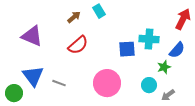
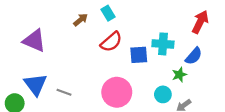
red semicircle: (78, 45) -> (111, 42), moved

